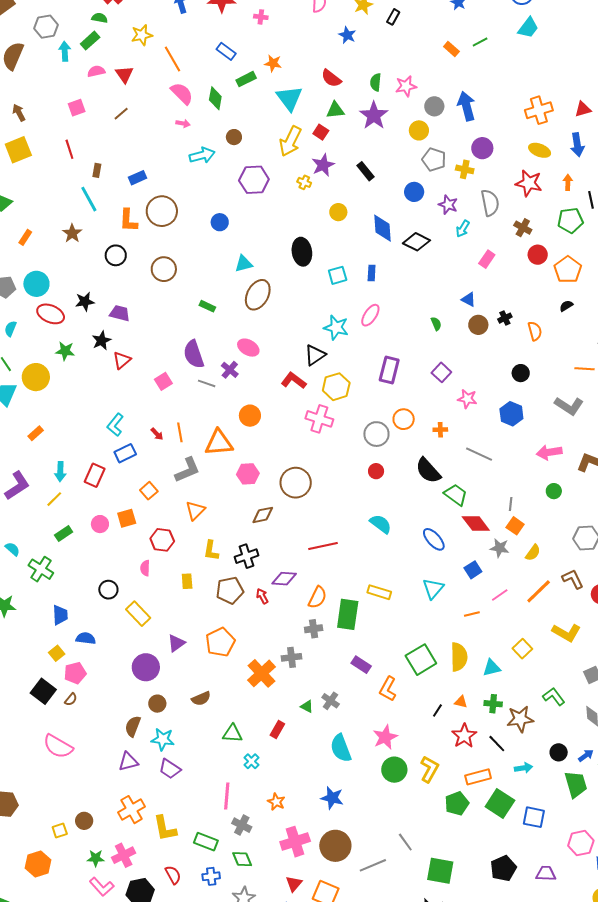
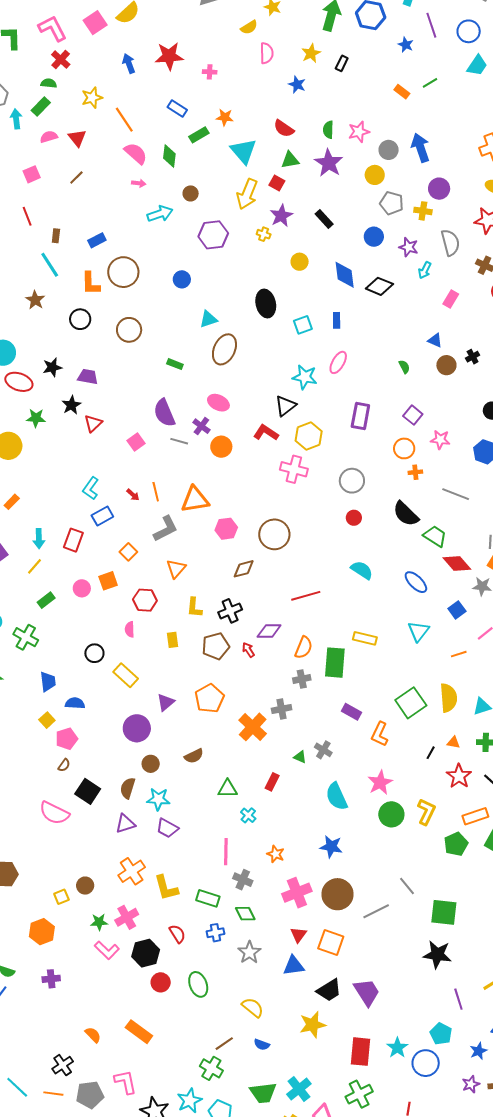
orange circle: (250, 416) -> (221, 447), moved
orange circle: (404, 419) -> (404, 448), moved
black square: (43, 691) -> (88, 791), moved

